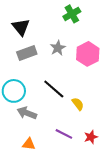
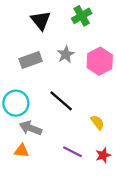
black triangle: (21, 27) -> (41, 20), moved
yellow semicircle: (78, 104) -> (97, 122), moved
orange triangle: (29, 144) -> (22, 151), moved

